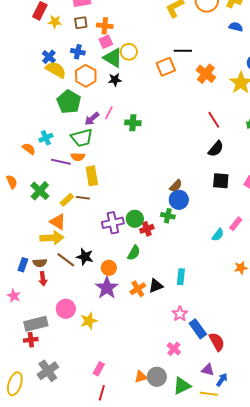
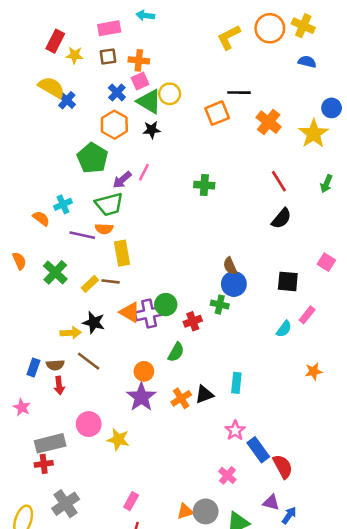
blue cross: (78, 52) -> (117, 93), moved, turned 32
yellow semicircle: (56, 70) -> (51, 87), moved
green cross: (133, 123) -> (204, 185), moved
black square: (221, 181) -> (288, 281), moved
brown semicircle: (176, 186) -> (230, 266), turned 112
green circle: (135, 219) -> (166, 305), moved
orange triangle: (58, 222) -> (130, 312), moved
yellow arrow: (52, 238) -> (71, 333), size x0.7
black star: (85, 257) -> (94, 323), moved
yellow star: (89, 321) -> (118, 439), turned 30

